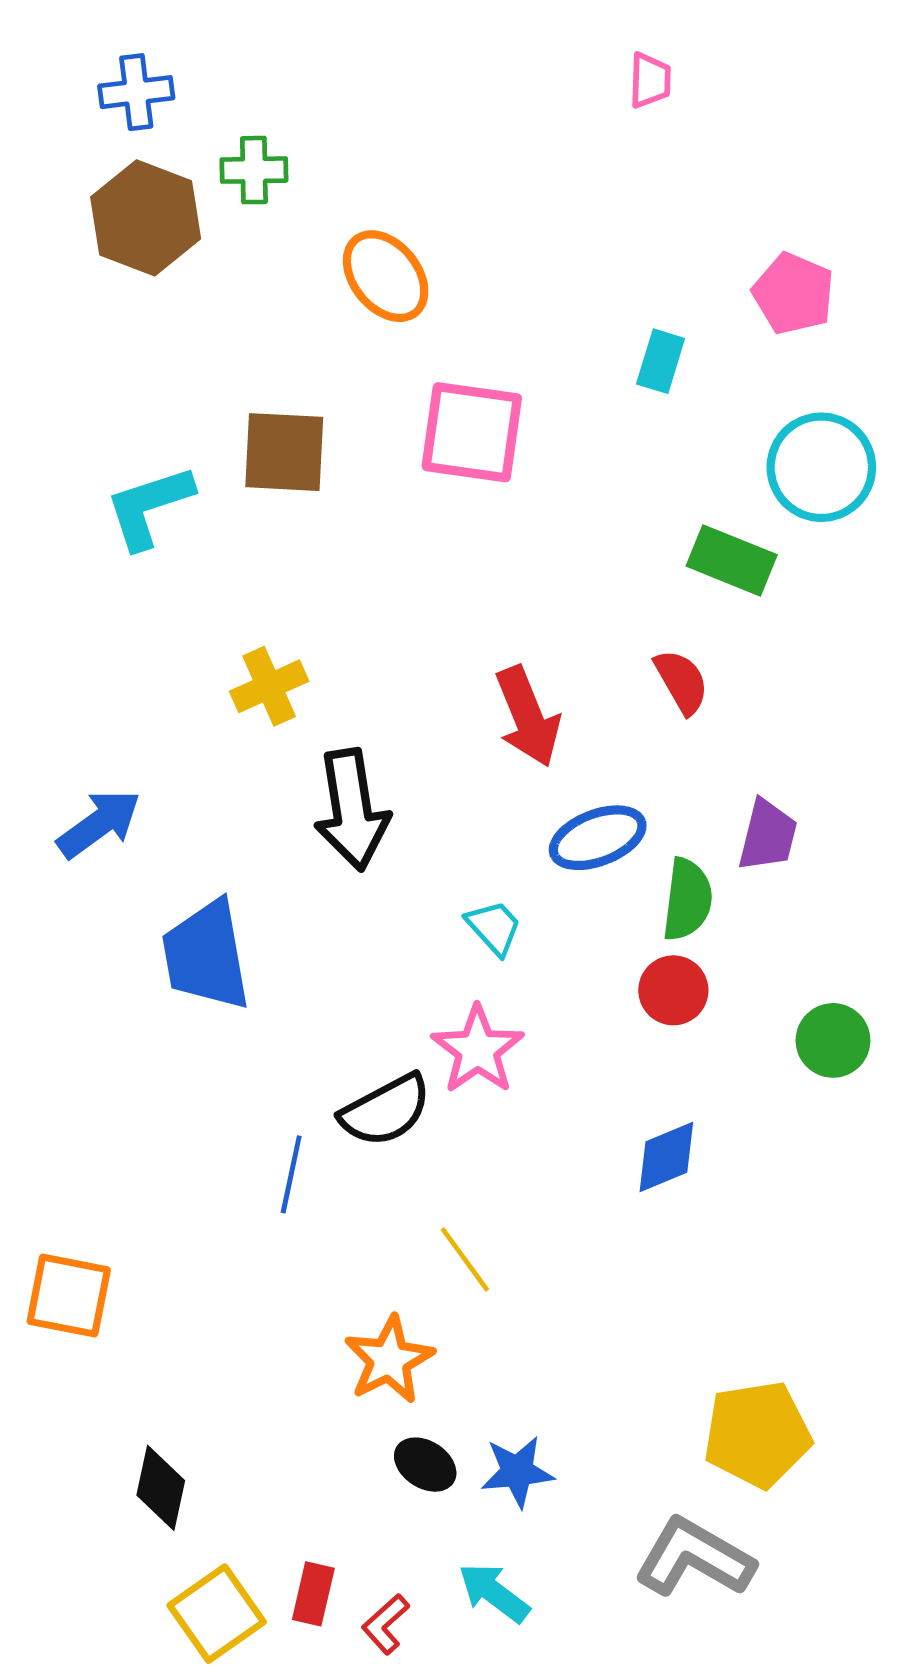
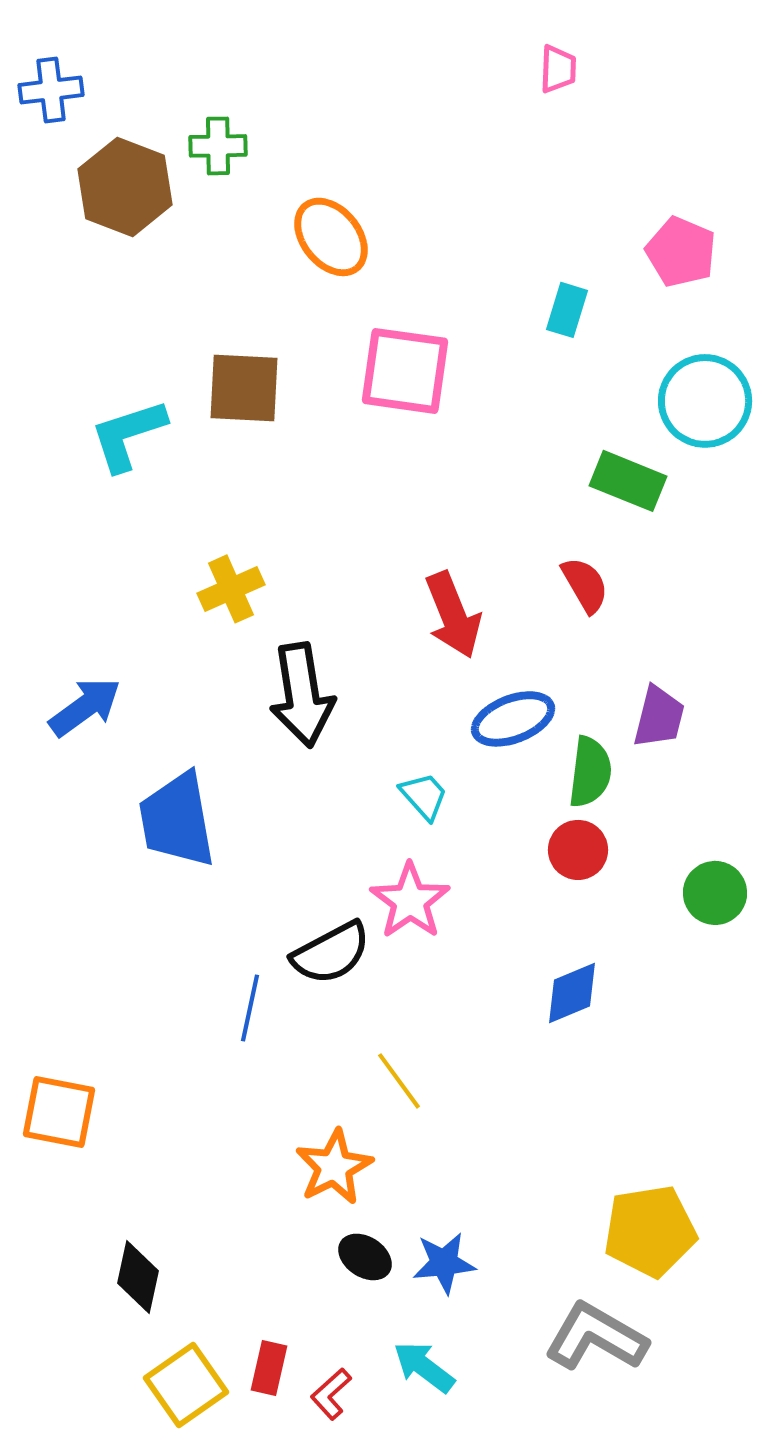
blue cross: (136, 92) -> (51, 90), moved

